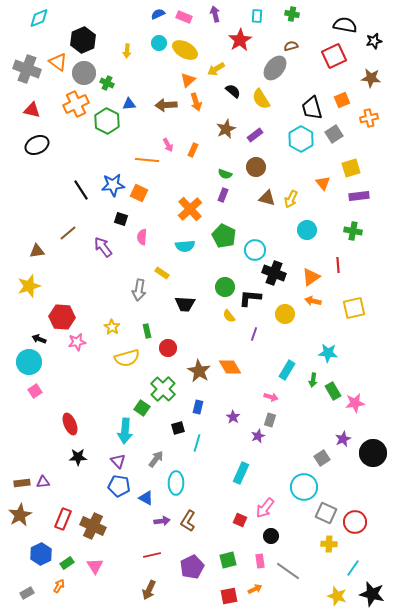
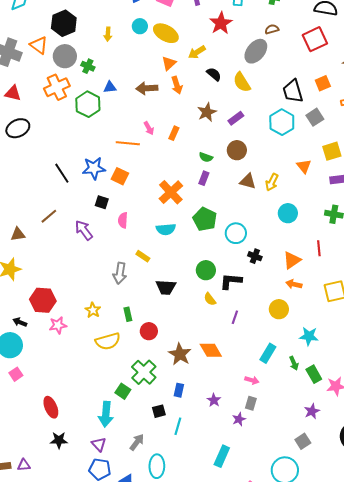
black cross: (274, 273) -> (255, 256), size x0.6
yellow circle: (285, 314) -> (279, 309), moved
green arrow: (313, 380) -> (294, 363), turned -32
purple star: (343, 439) -> (312, 411), moved

